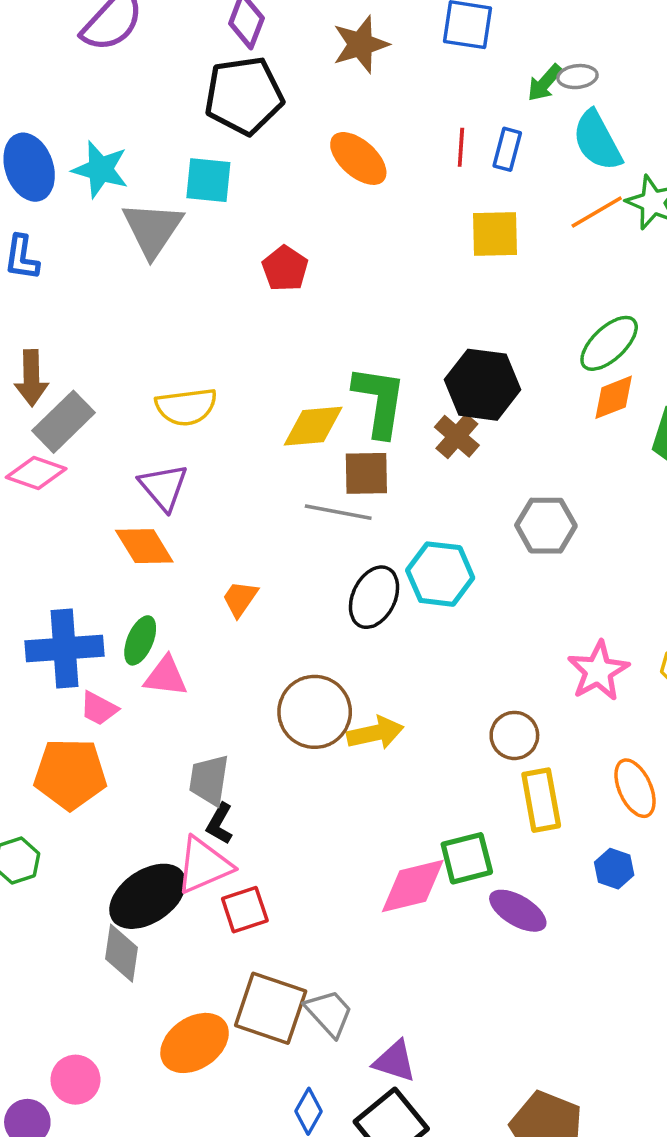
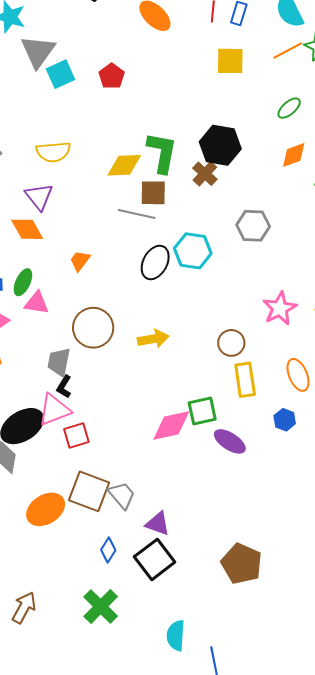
cyan square: (208, 180) -> (60, 74), moved, turned -32
green ellipse: (609, 343) -> (289, 108), moved, size x0.7
brown circle: (315, 712) -> (93, 328), moved

